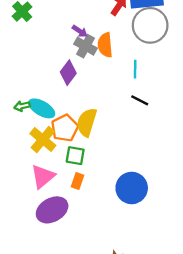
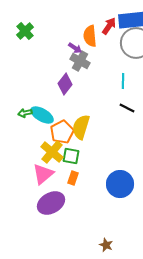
orange semicircle: (105, 45) -> (90, 36), moved
yellow cross: (43, 140) -> (52, 152), moved

